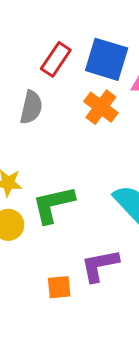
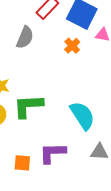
orange cross: (101, 107) -> (72, 46), size x0.7

